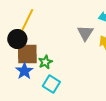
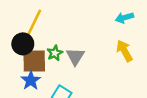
gray triangle: (85, 33) -> (75, 56), moved
green star: (45, 62) -> (55, 53), moved

